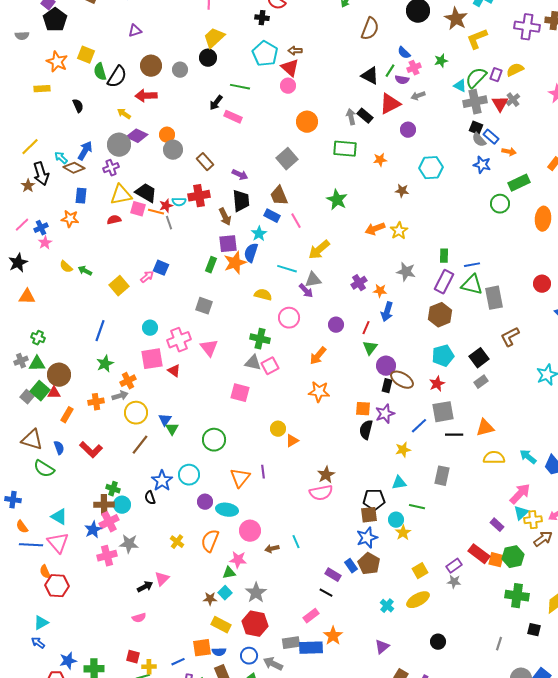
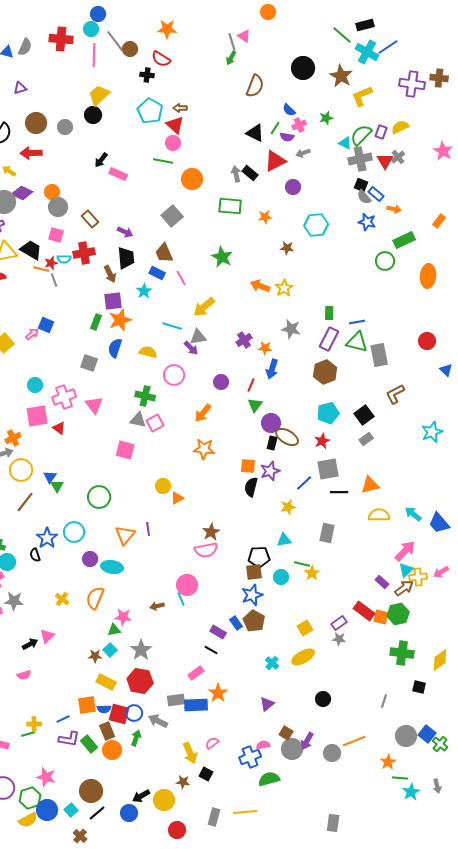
green line: (240, 87) -> (163, 161), moved
pink square: (138, 209) -> (56, 235), moved
orange arrow: (375, 229) -> (260, 286), turned 42
blue semicircle: (251, 253) -> (115, 348), moved
pink circle: (250, 531) -> (187, 585), moved
yellow star: (403, 533) -> (312, 573), moved
brown arrow: (543, 539) -> (404, 588), moved
red square: (133, 657) -> (119, 714), moved, size x1.5

